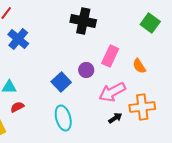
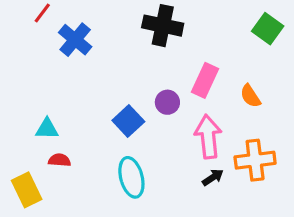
blue cross: (18, 39) -> (75, 40), moved
pink arrow: (112, 92) -> (208, 137), turned 112
red semicircle: (17, 107) -> (59, 160), turned 32

